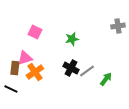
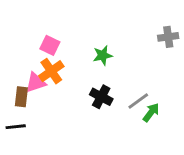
gray line: (87, 71) -> (138, 101), moved
orange cross: (35, 72) -> (51, 71), moved
black line: (11, 89) -> (16, 127), turned -32

